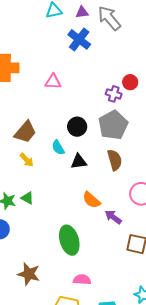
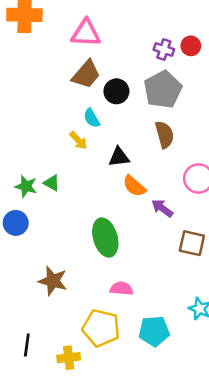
pink triangle: (53, 82) -> (86, 33), size x1.4
red circle: (130, 82) -> (191, 46), moved
brown trapezoid: (25, 132) -> (86, 74), moved
yellow arrow: (27, 160) -> (78, 141), moved
black triangle: (79, 162) -> (119, 157), moved

